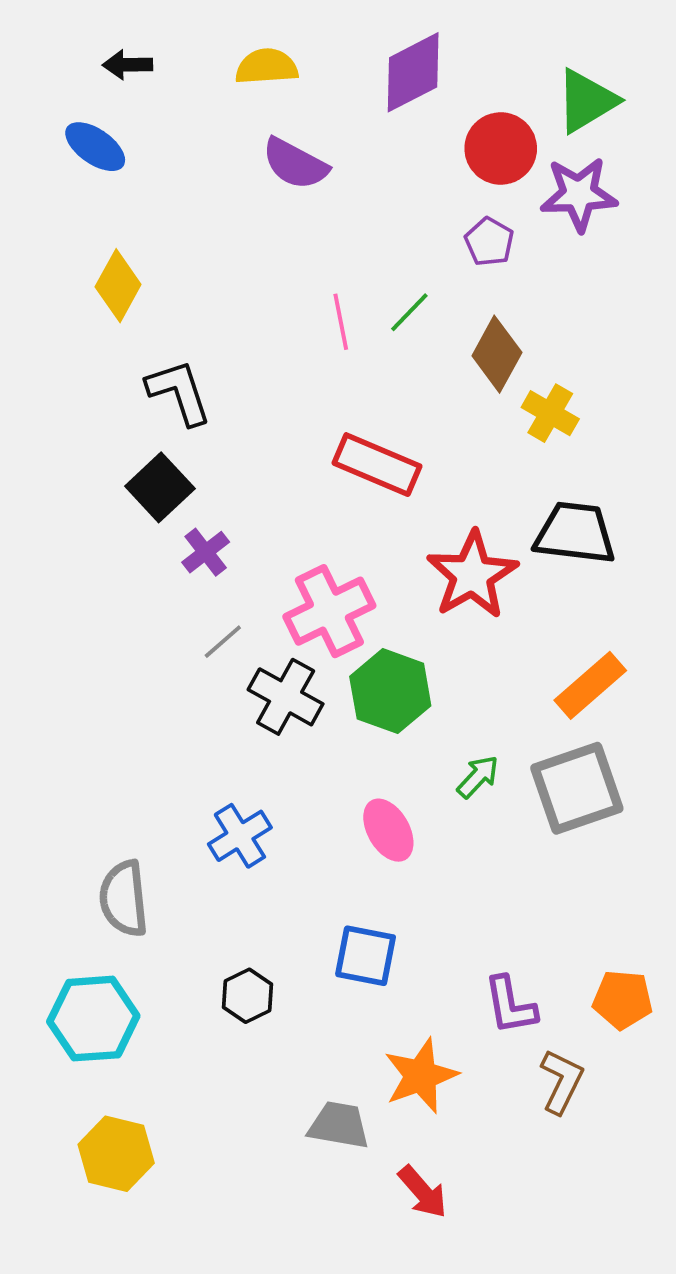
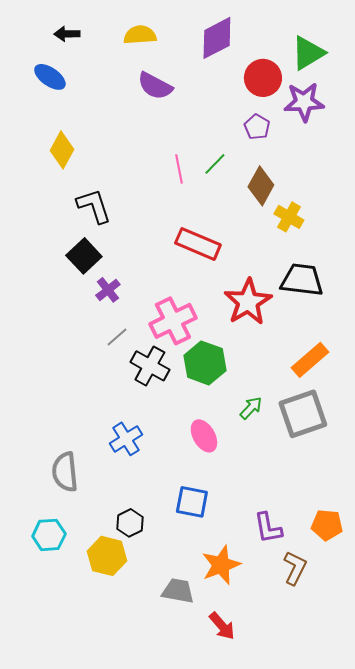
cyan hexagon: (93, 1019) -> (49, 535), size x0.7
yellow hexagon: (116, 1154) -> (107, 556), moved

